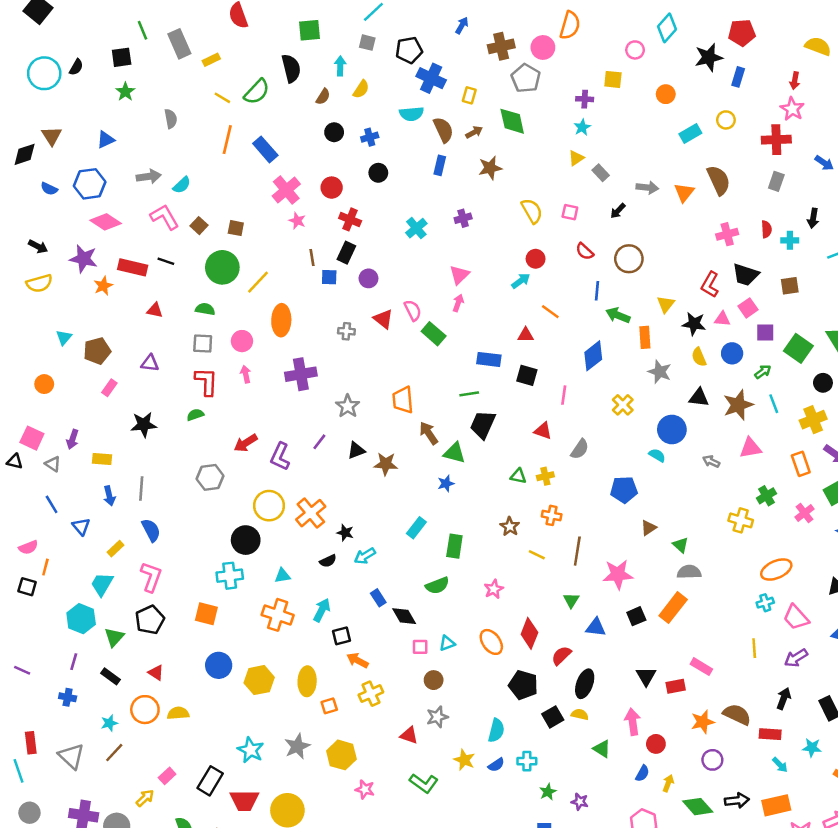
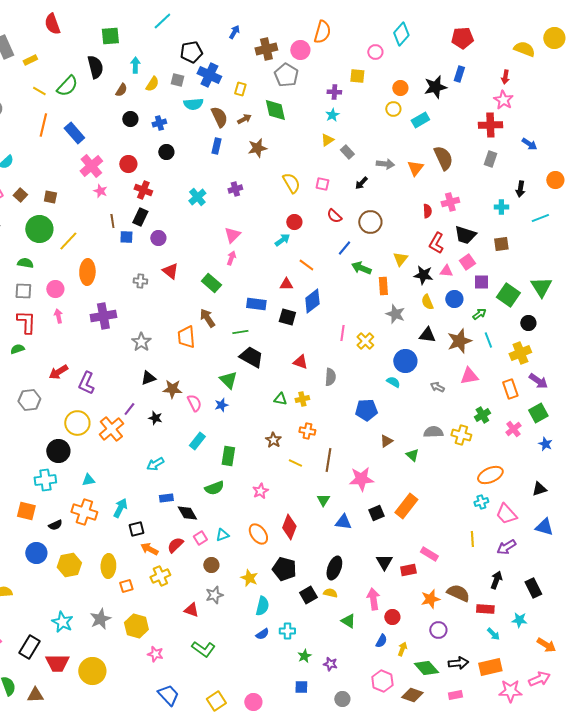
gray square: (367, 43) -> (177, 80), moved
black star: (709, 57) -> (435, 87), moved
yellow circle: (726, 120) -> (393, 109), moved
red semicircle: (766, 229) -> (427, 211), moved
blue line: (597, 291) -> (344, 248), turned 35
pink semicircle: (413, 310) -> (194, 403), moved
blue diamond: (593, 356) -> (312, 301), moved
pink line: (564, 395) -> (342, 333), moved
black trapezoid: (483, 425) -> (251, 357), turned 95
brown arrow: (429, 433) -> (207, 318), moved
purple line: (319, 442) -> (129, 409), moved
gray semicircle: (580, 449) -> (330, 377), turned -30
green triangle: (454, 453) -> (228, 380), turned 30
black star: (345, 533) -> (155, 418), moved
black semicircle: (328, 561) -> (55, 525), moved
gray semicircle: (689, 572) -> (433, 432), moved
blue rectangle: (378, 598) -> (166, 498), turned -64
pink square: (420, 647) -> (200, 538), turned -32
red semicircle: (561, 655) -> (175, 545), moved
yellow star: (464, 760) -> (249, 578), moved

